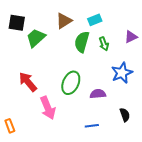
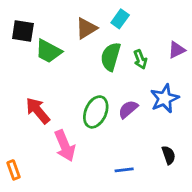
cyan rectangle: (95, 20) -> (120, 19), moved, turned -32
green trapezoid: (36, 38) -> (49, 51), turned -110
purple semicircle: (98, 94) -> (128, 109), moved, turned -35

